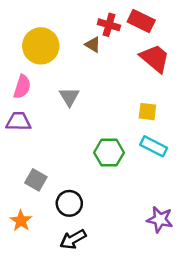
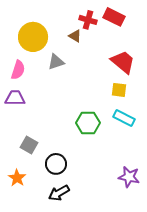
red trapezoid: (155, 58) -> (123, 62), moved
gray triangle: (69, 97) -> (56, 62), moved, turned 42

